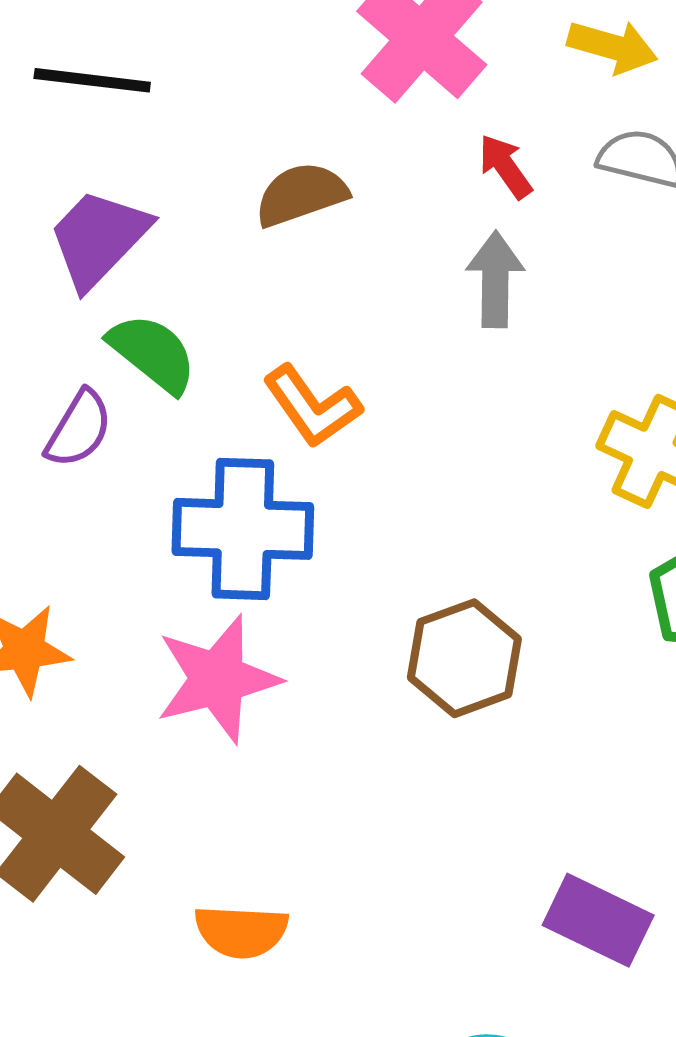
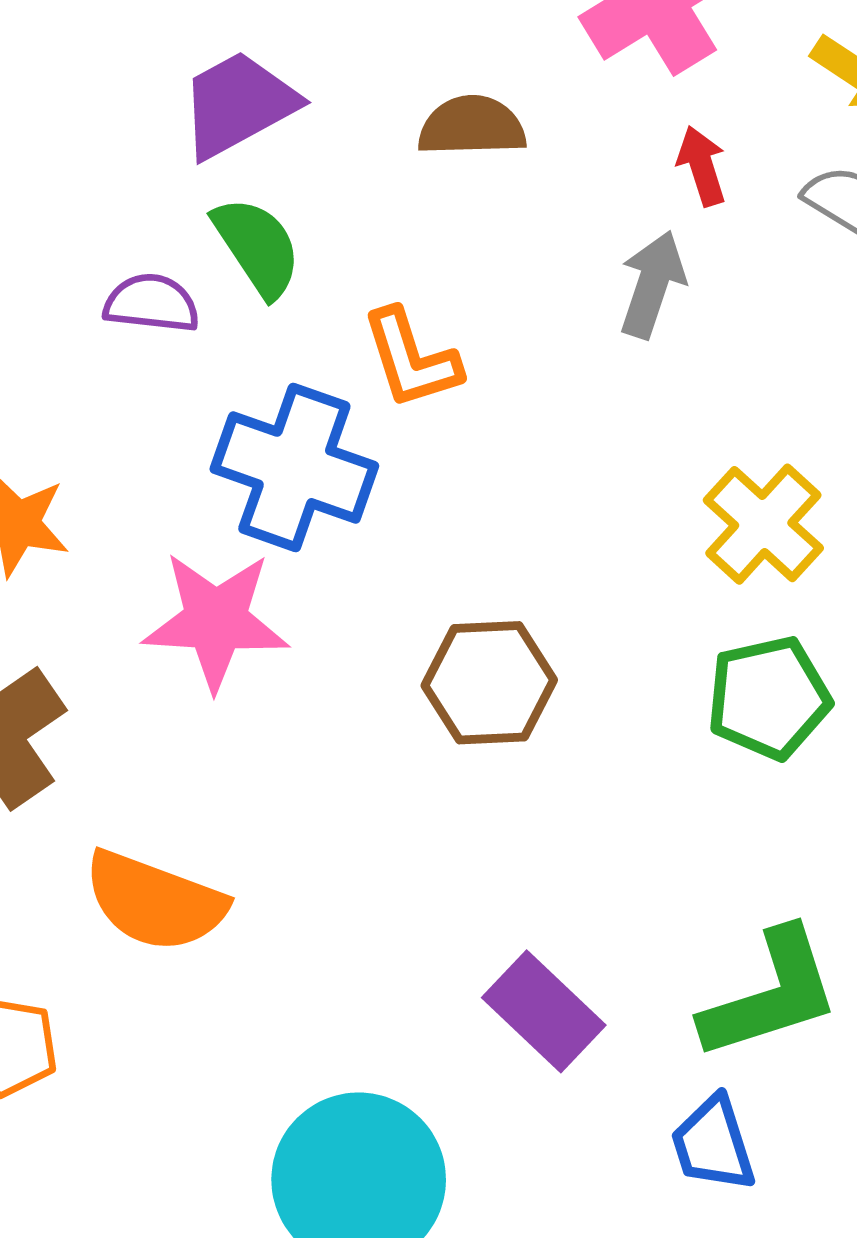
purple semicircle: (79, 429) -> (152, 303), turned -132
orange semicircle: (241, 931) -> (155, 901), size x1.4

